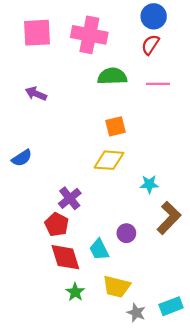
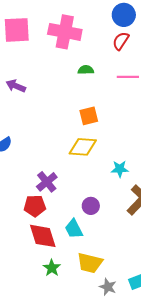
green semicircle: (112, 76) -> (86, 70), size x0.6
red pentagon: (57, 224) -> (35, 206), turned -30
purple circle: (126, 233) -> (91, 206), moved

